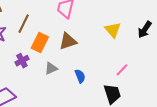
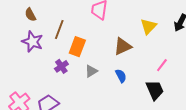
yellow triangle: (113, 30) -> (148, 26), turned 30
brown triangle: (68, 41) -> (123, 46), moved

